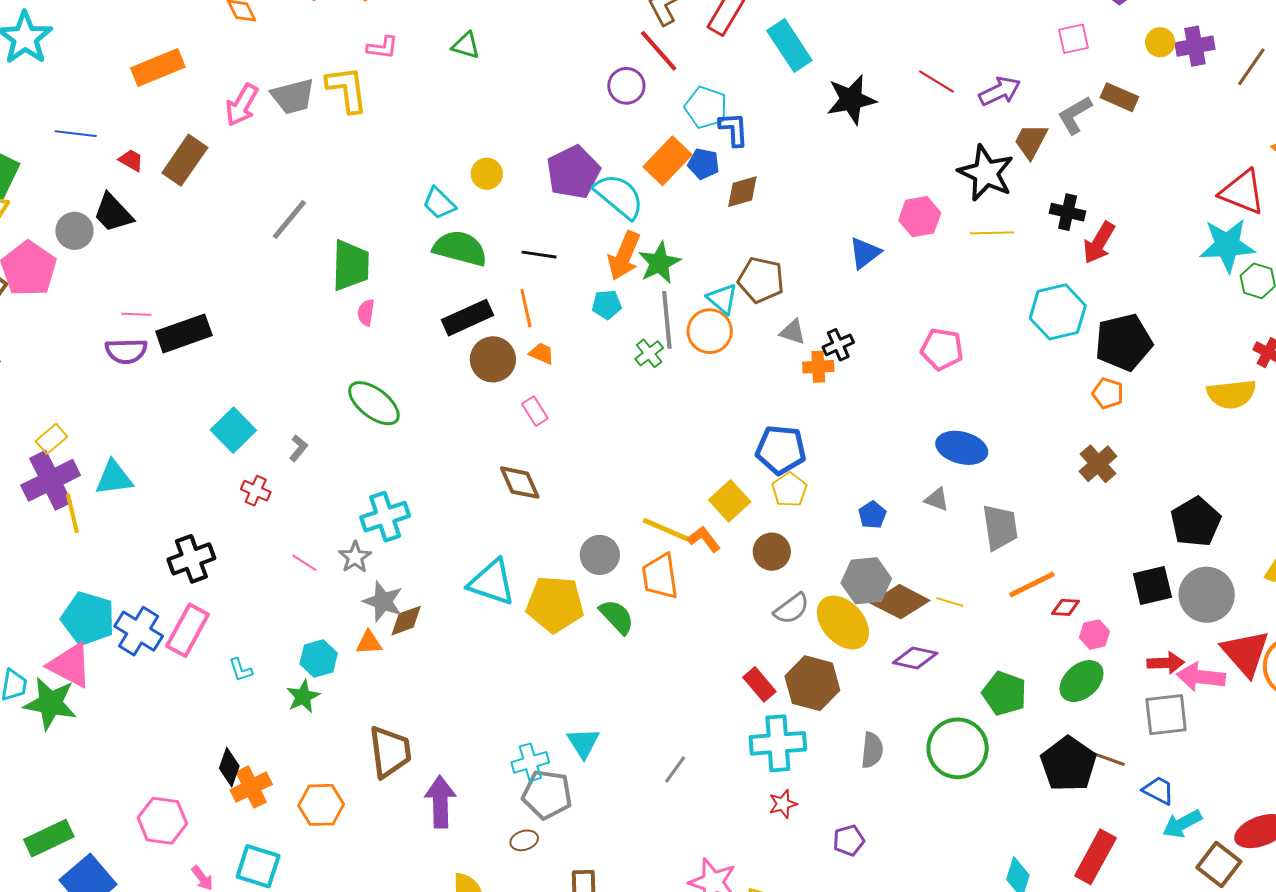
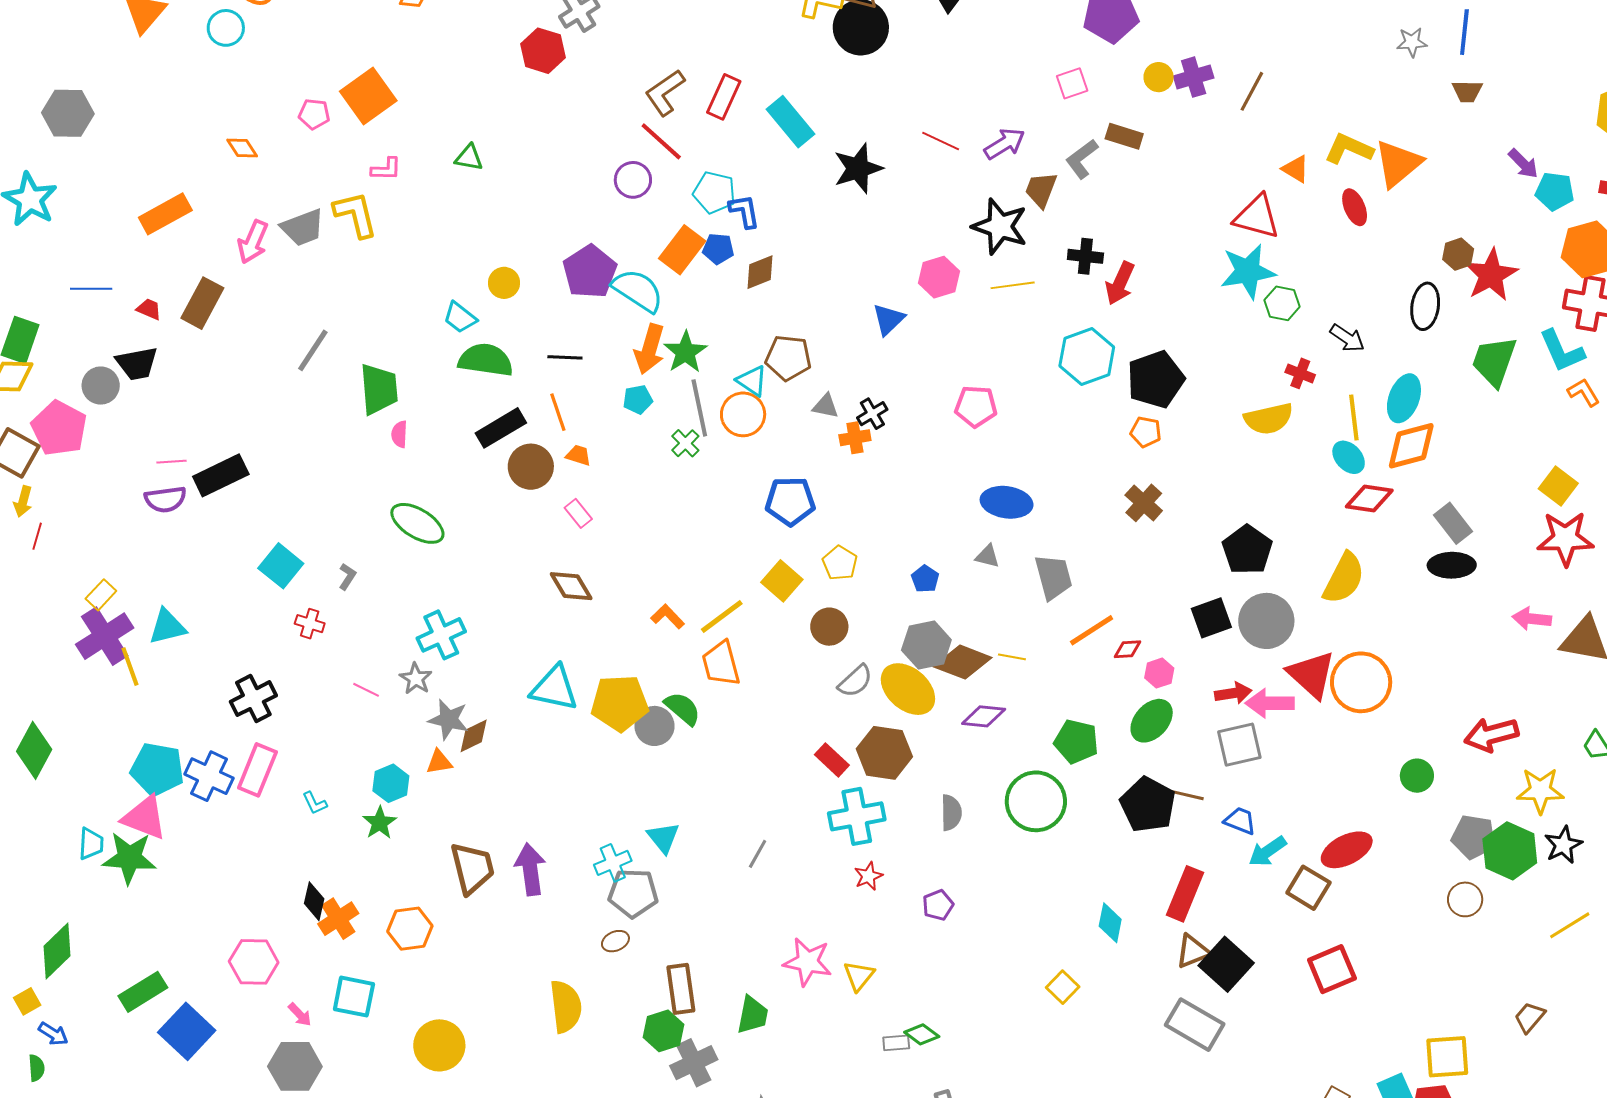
black trapezoid: (113, 213) -> (137, 364), turned -51
blue pentagon: (781, 450) -> (790, 501), moved
yellow line: (666, 530) -> (722, 617), turned -54
orange L-shape: (704, 539) -> (668, 617), moved
gray circle: (600, 555) -> (654, 726), moved
purple arrow: (440, 802) -> (530, 869), moved

